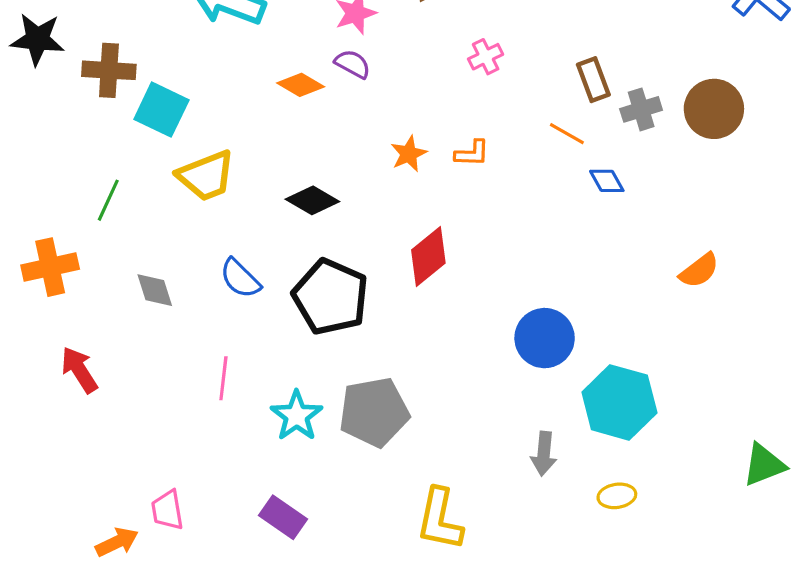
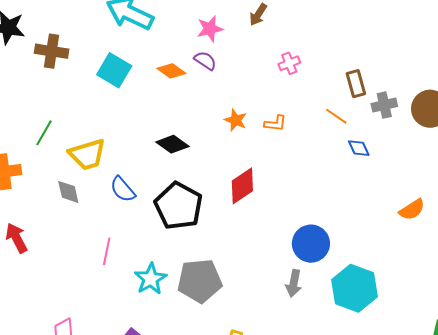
cyan square: (161, 110) -> (114, 70), moved
orange star: (409, 154) -> (236, 120), turned -30
yellow trapezoid: (206, 176) -> (87, 154), moved
gray arrow: (544, 454) -> (294, 283), moved

